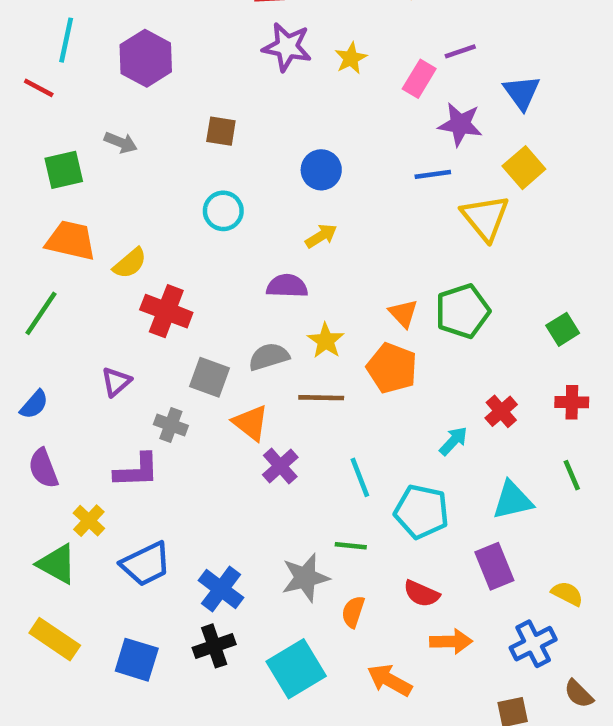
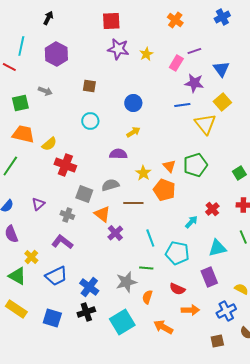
yellow star: (326, 341) -> (143, 173), moved
purple triangle: (116, 382) -> (38, 204), moved
purple L-shape: (137, 471) -> (62, 242), moved, turned -140

